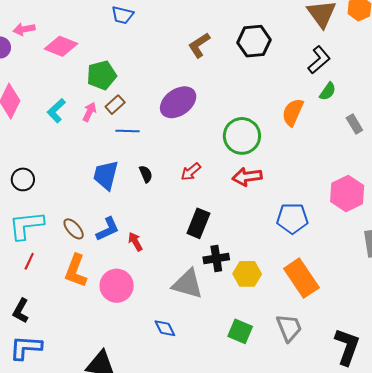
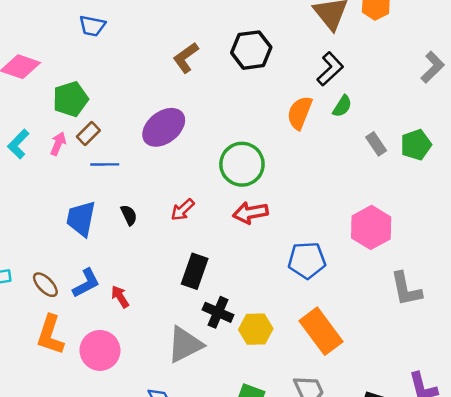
orange semicircle: (293, 112) -> (300, 113), moved
black cross: (216, 258) -> (218, 312), turned 35
gray triangle: (188, 284) -> (185, 344), turned -40

